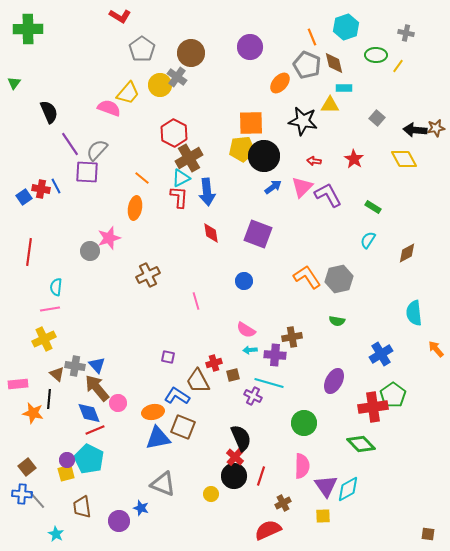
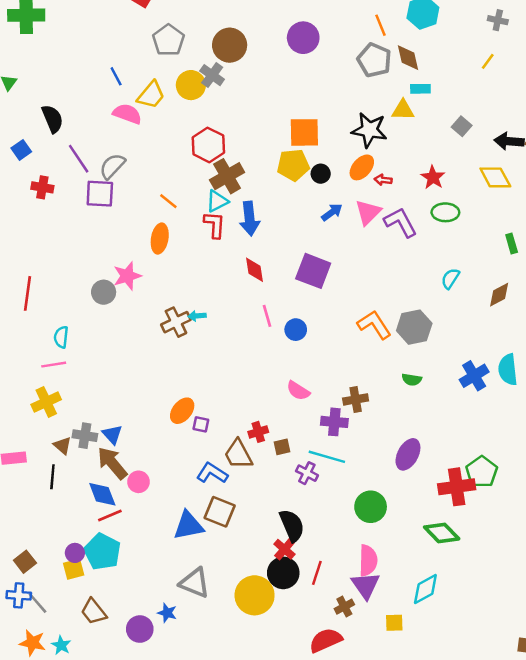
green ellipse: (376, 55) -> (445, 212), moved
orange ellipse: (280, 83) -> (362, 167), moved
black circle: (264, 156) -> (321, 174), size x0.5
blue line: (56, 186) -> (116, 76), moved
red cross: (41, 189) -> (42, 187), moved
blue square: (24, 197) -> (21, 150), moved
green rectangle: (373, 207) -> (512, 244), moved, turned 42
pink line: (196, 301) -> (267, 316), moved
cyan arrow: (250, 350) -> (197, 316), moved
blue cross: (381, 354) -> (474, 376), moved
orange ellipse: (153, 412) -> (182, 411), moved, turned -40
orange star: (33, 413) -> (32, 643), moved
purple triangle: (326, 486) -> (366, 585), moved
yellow circle: (211, 494) -> (255, 595), size x2.0
brown trapezoid: (82, 507) -> (94, 612), turned -30

